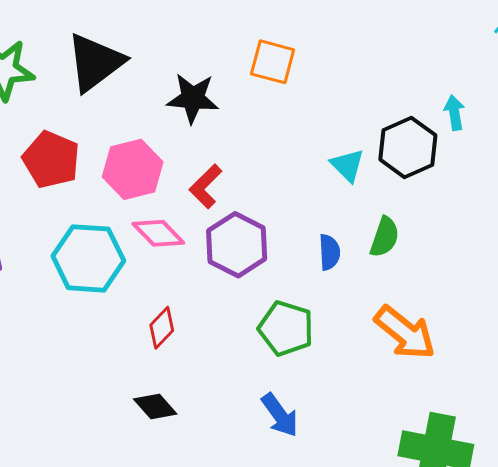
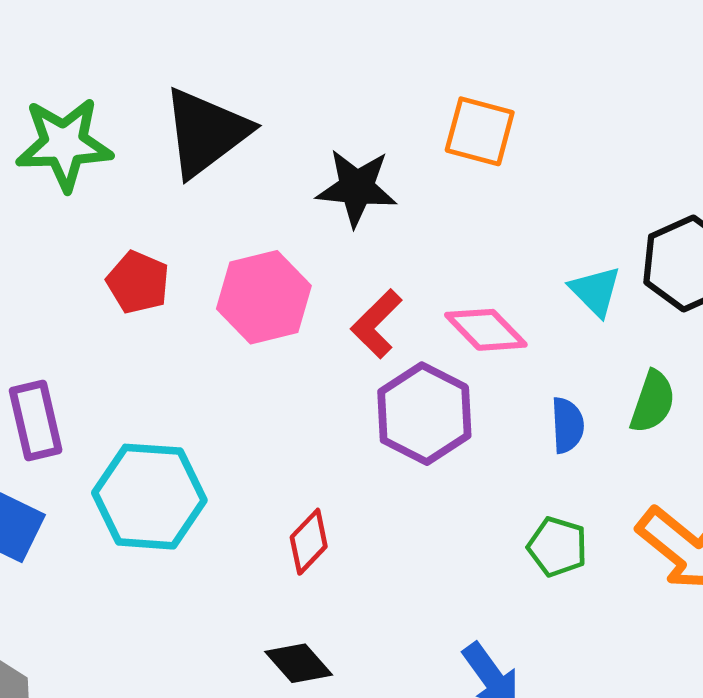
red pentagon: (51, 160) -> (138, 282), size x0.7
pink diamond: (158, 233) -> (486, 330), moved
cyan hexagon: (88, 258) -> (149, 497), moved
green pentagon: (286, 328) -> (557, 547), moved, size x0.7

